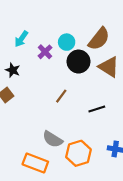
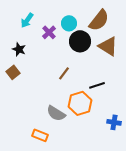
orange hexagon: (78, 153) -> (80, 103), moved
orange rectangle: (35, 163) -> (40, 135), size x0.7

